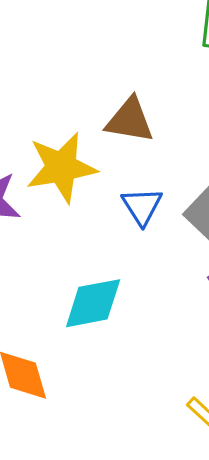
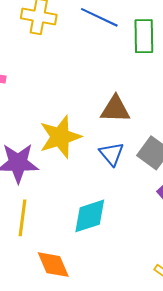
brown triangle: (130, 120) -> (115, 109), moved

